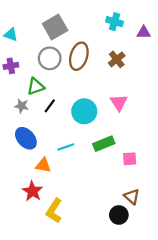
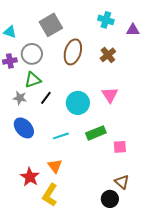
gray circle: (50, 58) -> (32, 54), moved
orange triangle: (43, 165) -> (55, 166), moved, turned 42

